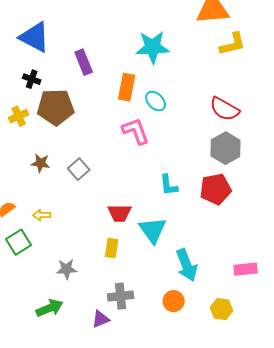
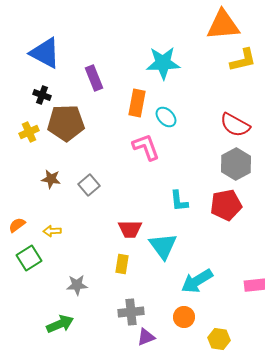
cyan arrow: (187, 265) -> (197, 281), turned 80
yellow hexagon: (222, 309) -> (219, 339), moved
purple triangle: (101, 319) -> (146, 337), moved

